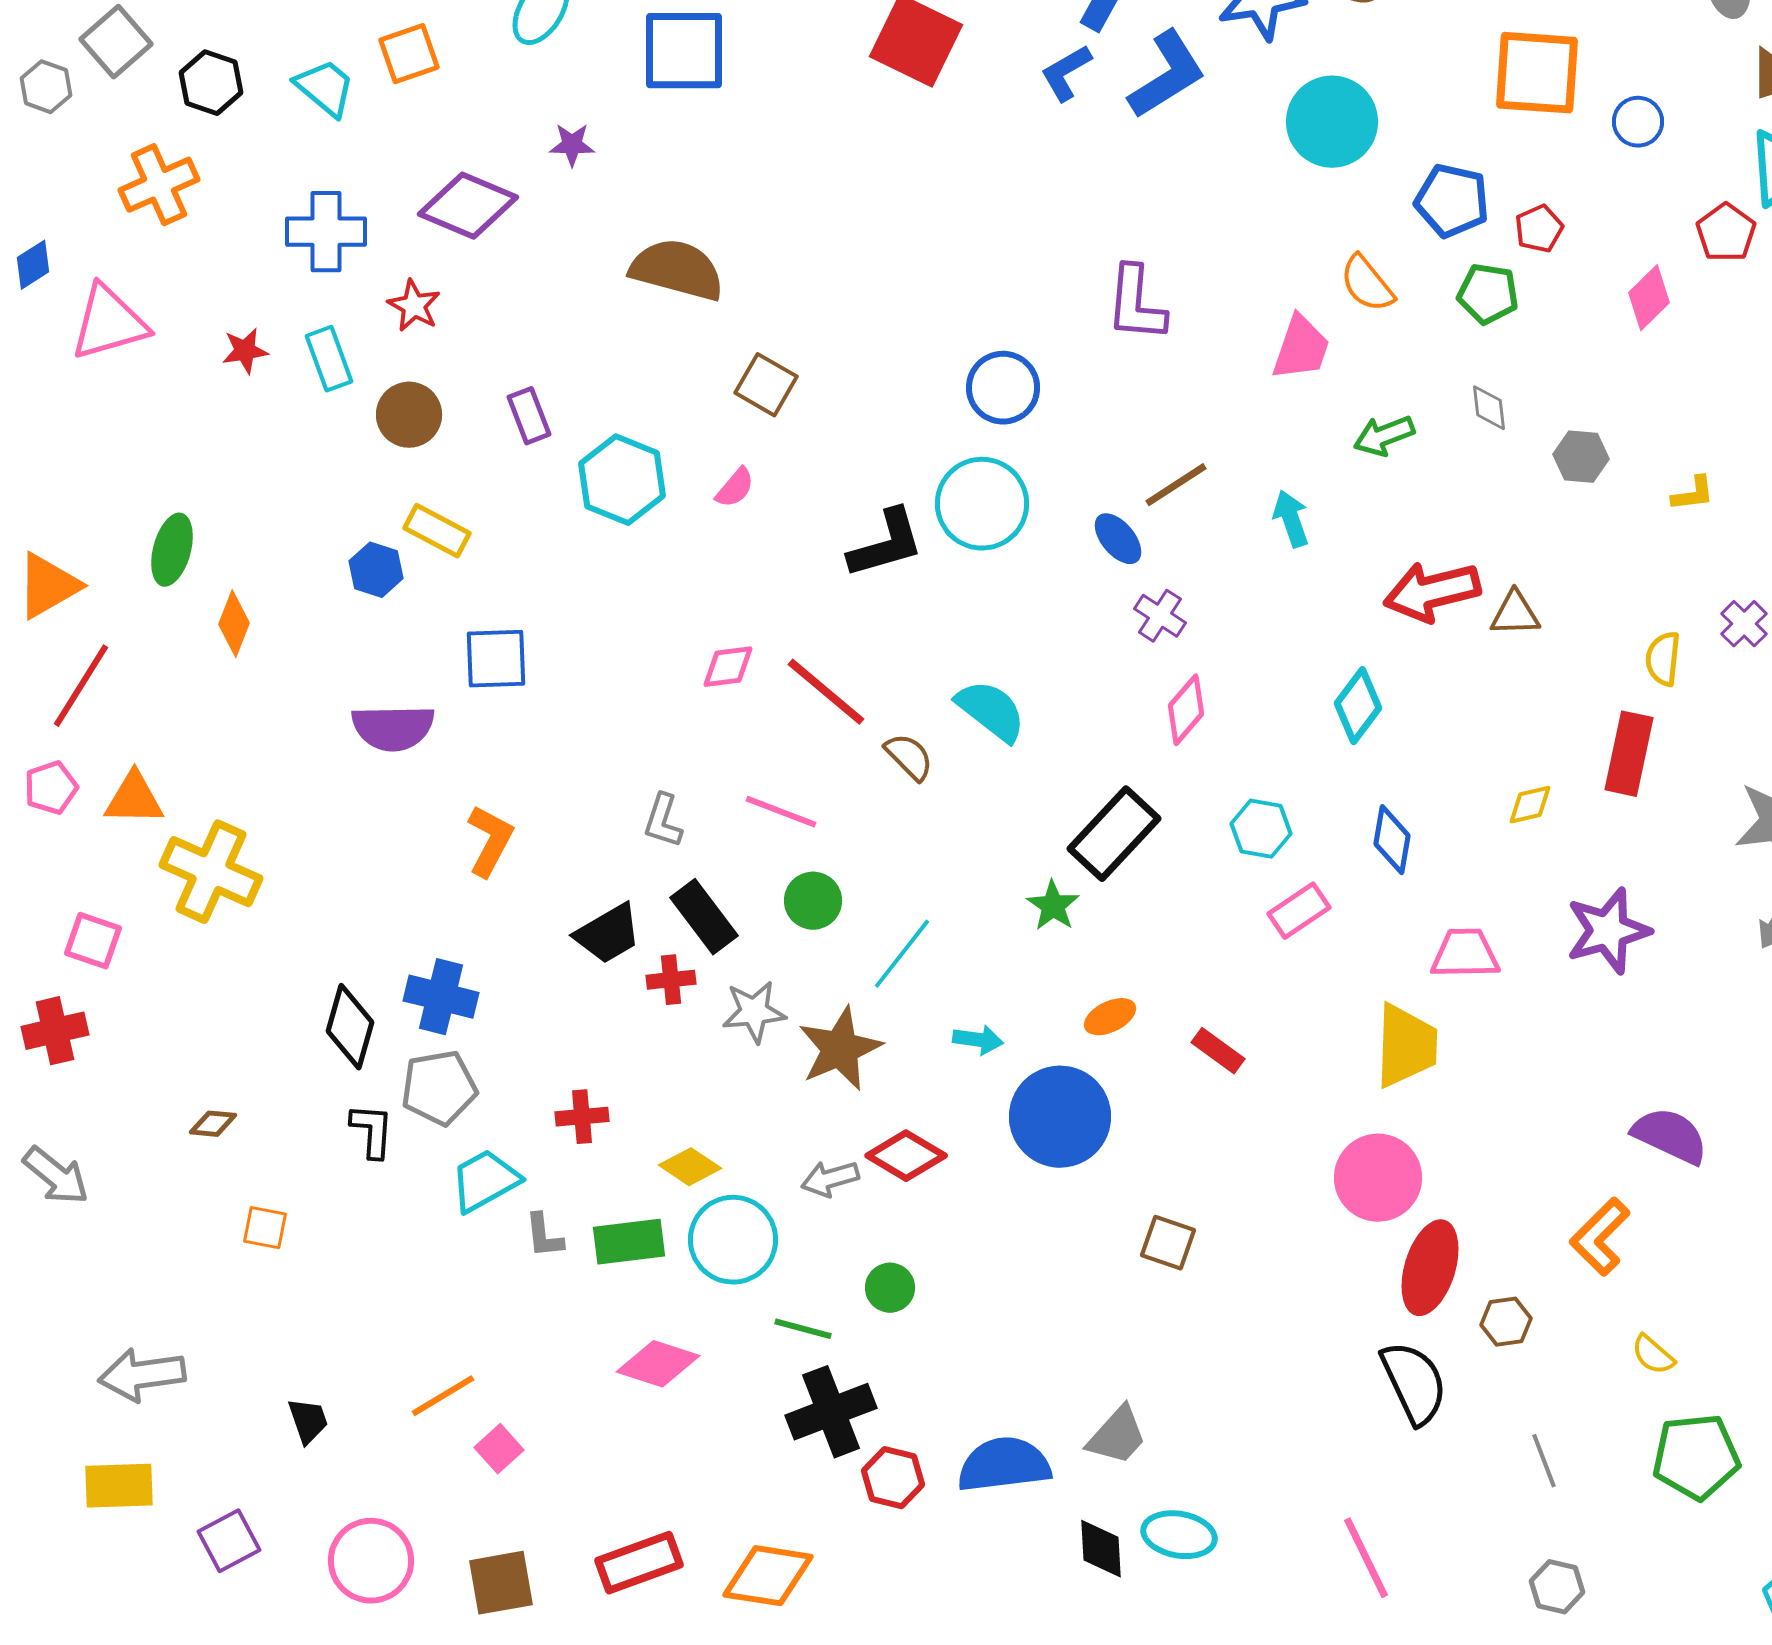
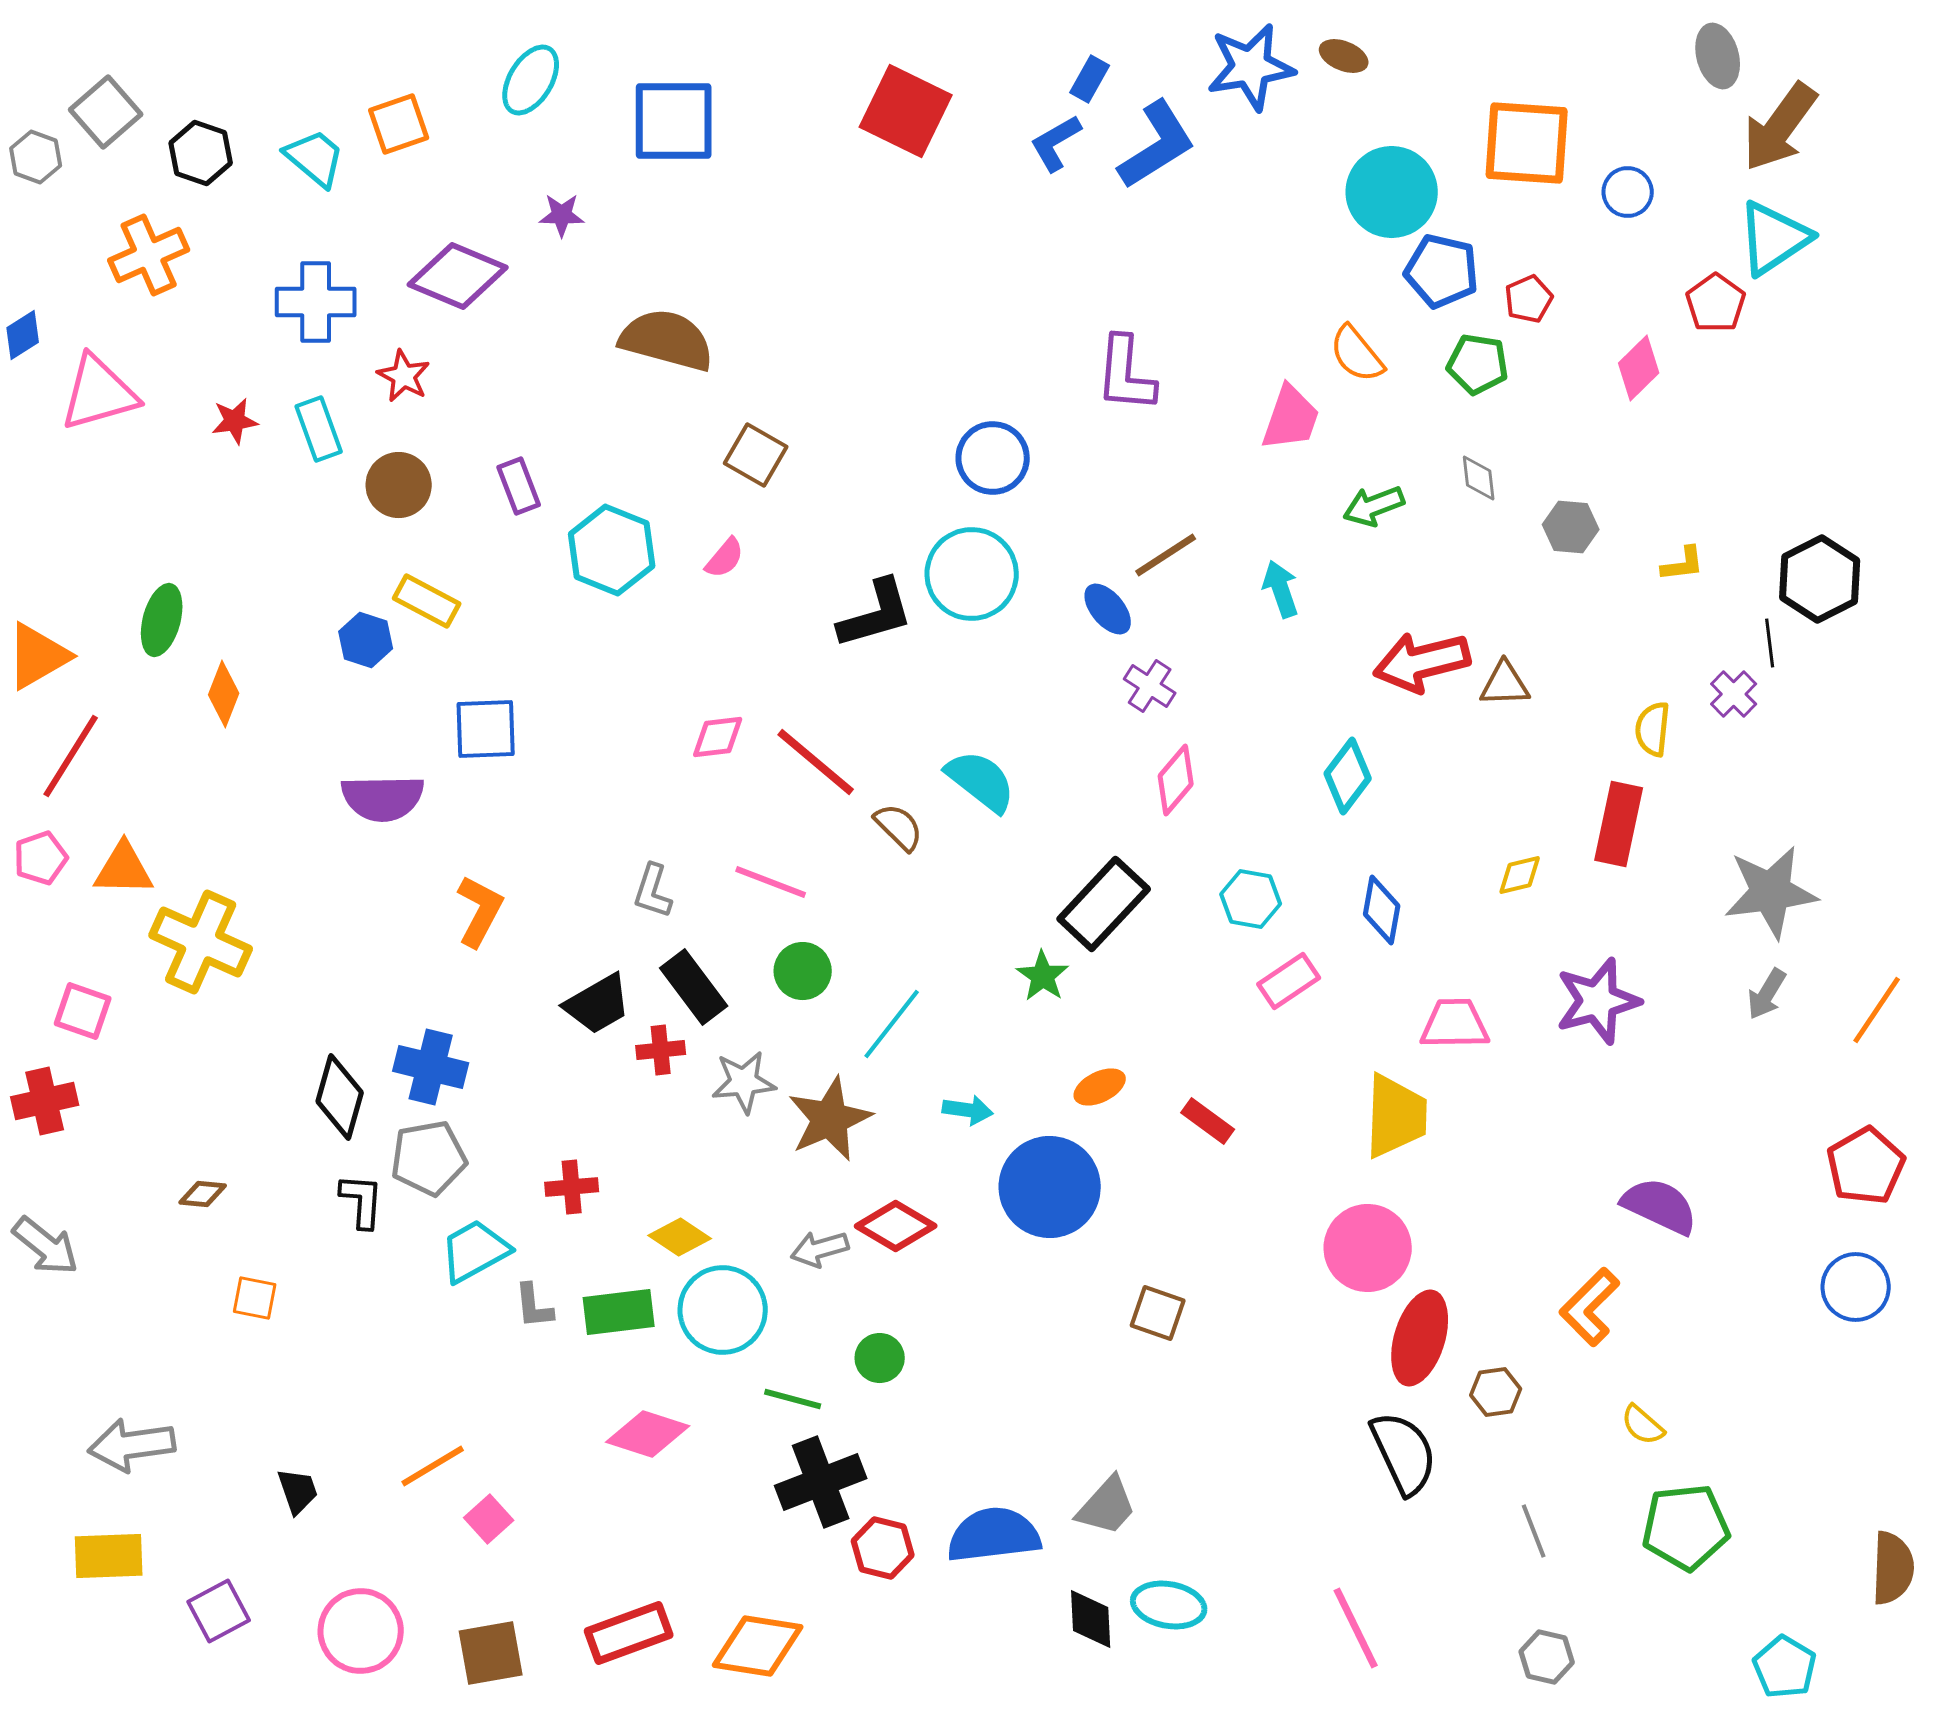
cyan circle: (1332, 122) -> (1392, 192), moved

